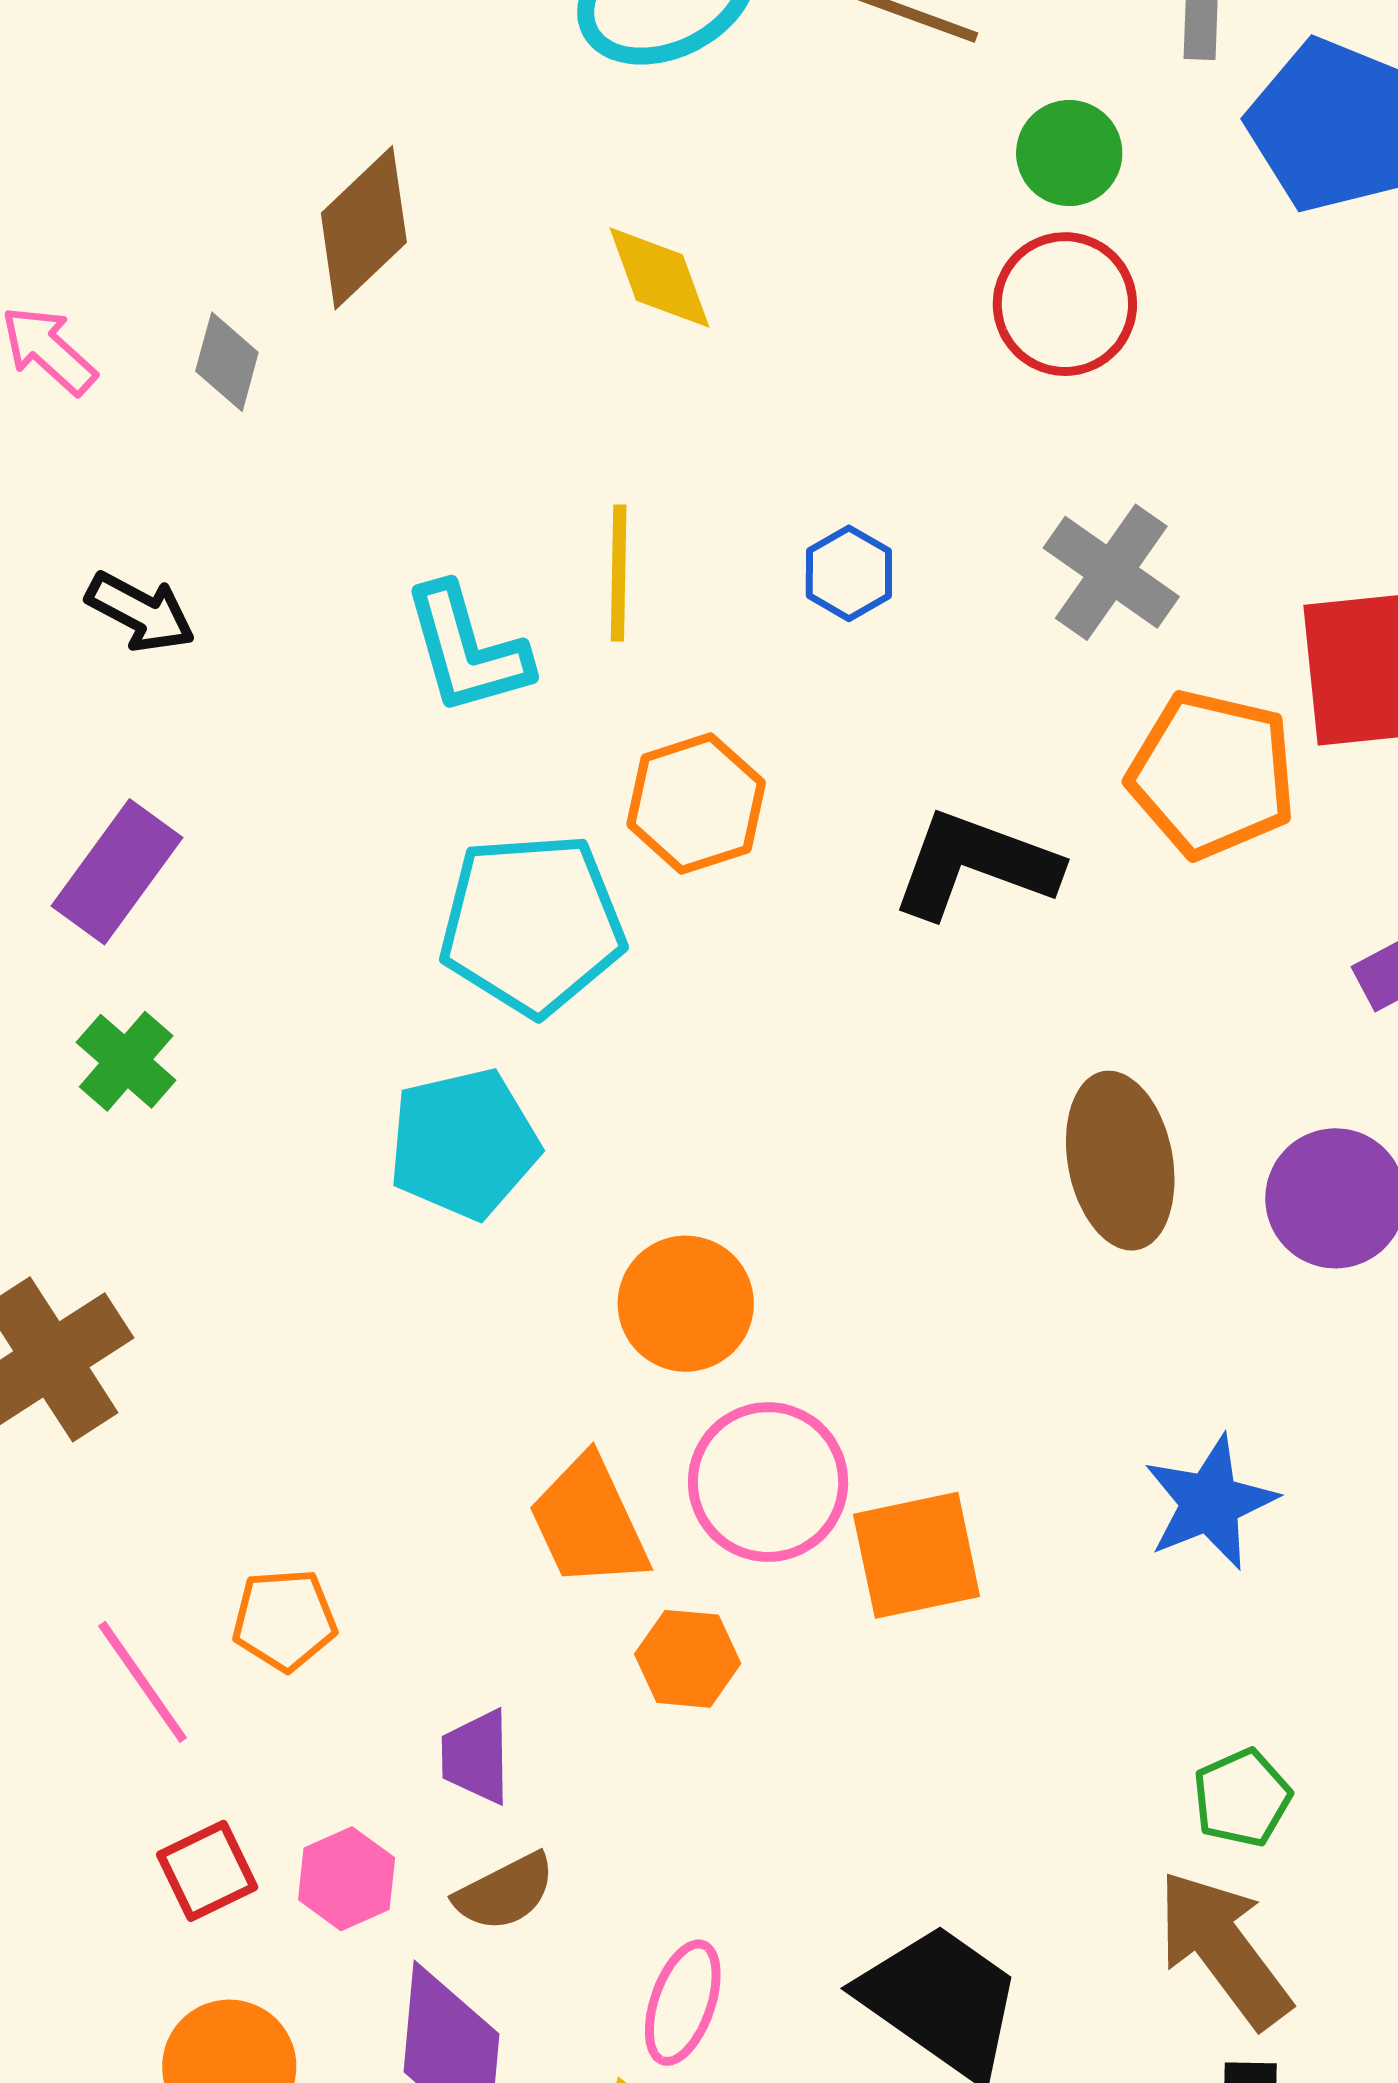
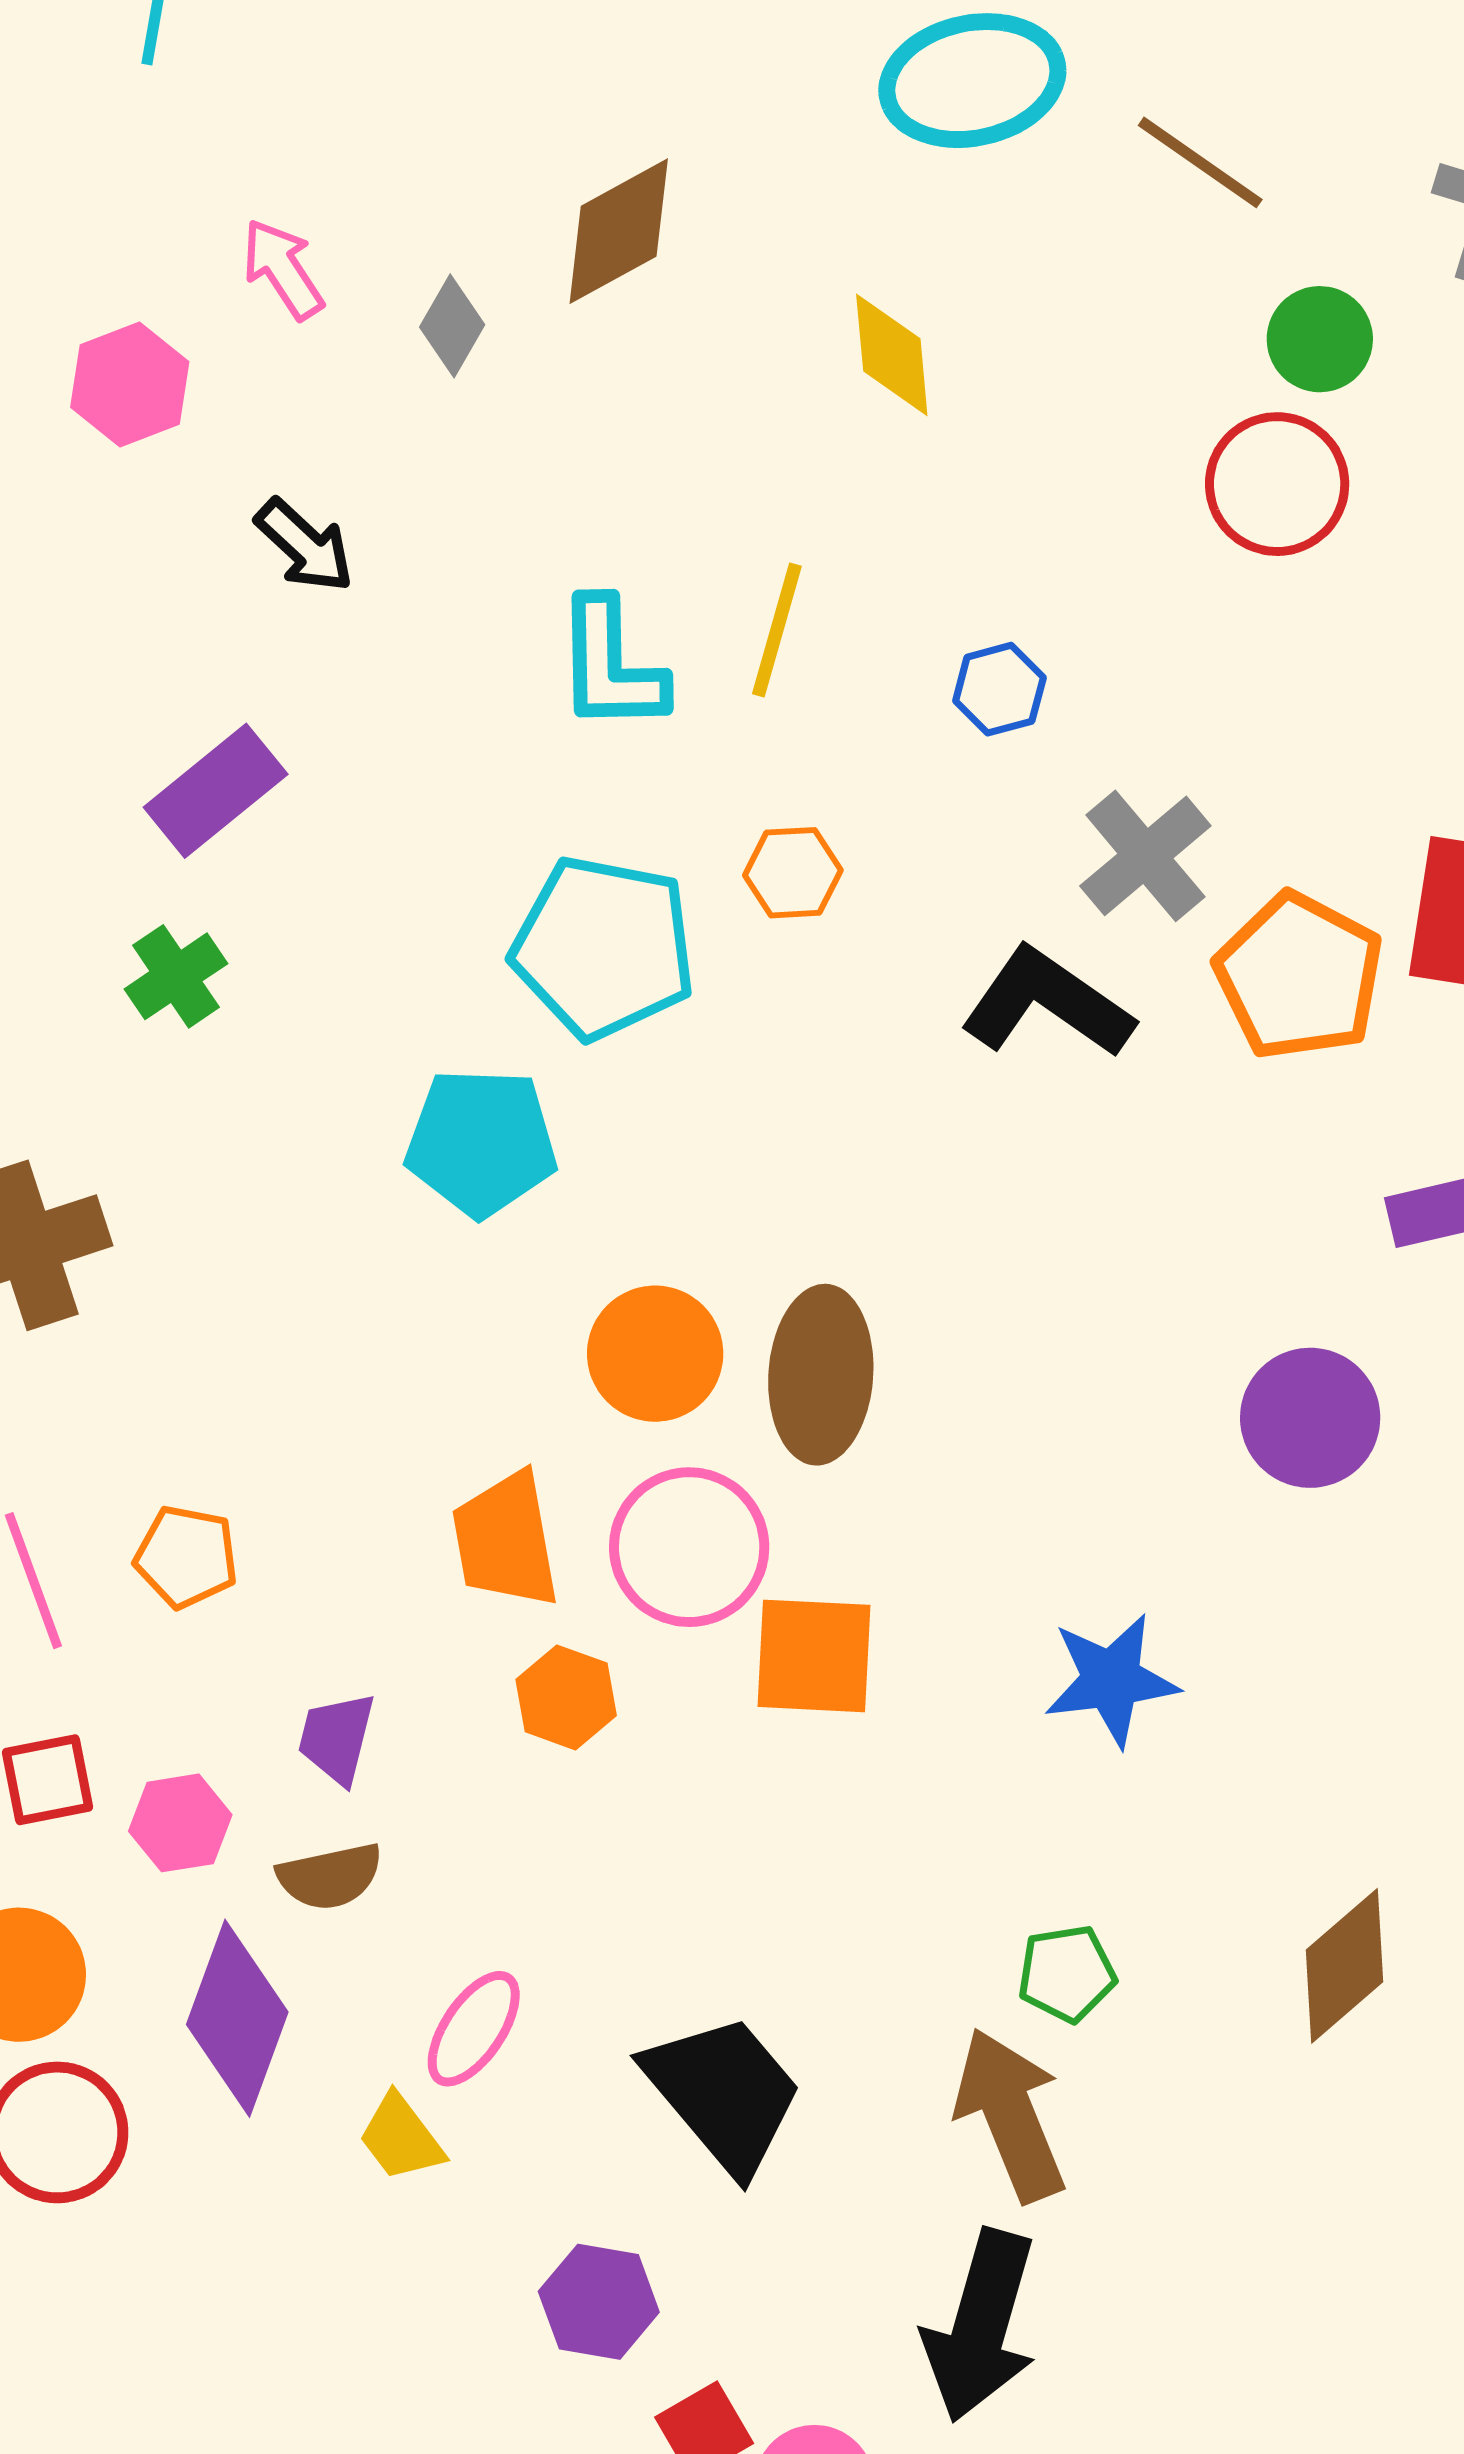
gray cross: (1111, 572) -> (1145, 856), moved
orange hexagon: (696, 803) -> (793, 873), size x0.7
brown ellipse: (1120, 1161) -> (821, 1375), moved

